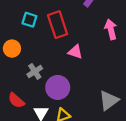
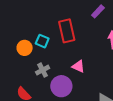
cyan square: (29, 20) -> (42, 41), moved
pink triangle: (75, 52) -> (78, 66), moved

